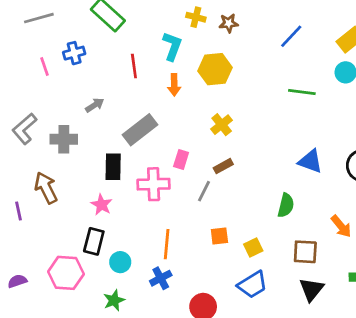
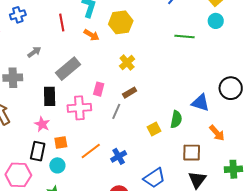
orange arrow: (174, 85) -> (91, 35), turned -56
blue triangle: (310, 161) -> (200, 103), moved
orange square: (219, 236) -> (61, 143), moved
orange line: (167, 244) -> (91, 151), turned 50
yellow square: (253, 248) -> (154, 129), moved
blue cross: (161, 278) -> (119, 156), moved

